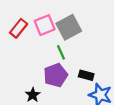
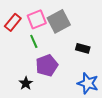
green line: (61, 52) -> (34, 41), moved
black rectangle: (86, 75) -> (83, 48), moved

